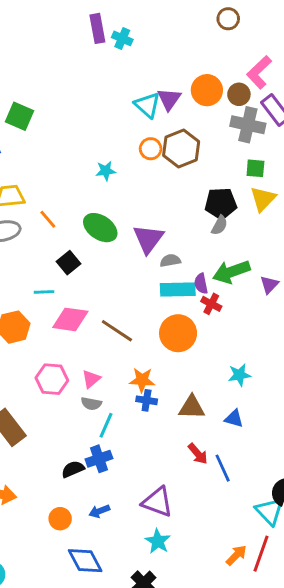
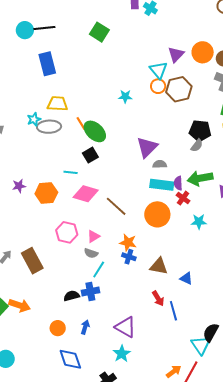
cyan triangle: (147, 105) -> (158, 70), moved
green square: (20, 116) -> (99, 32), moved
green ellipse: (100, 228) -> (95, 131), moved
cyan star: (239, 375) -> (199, 222), moved
blue arrow: (99, 511) -> (85, 327), turned 120

